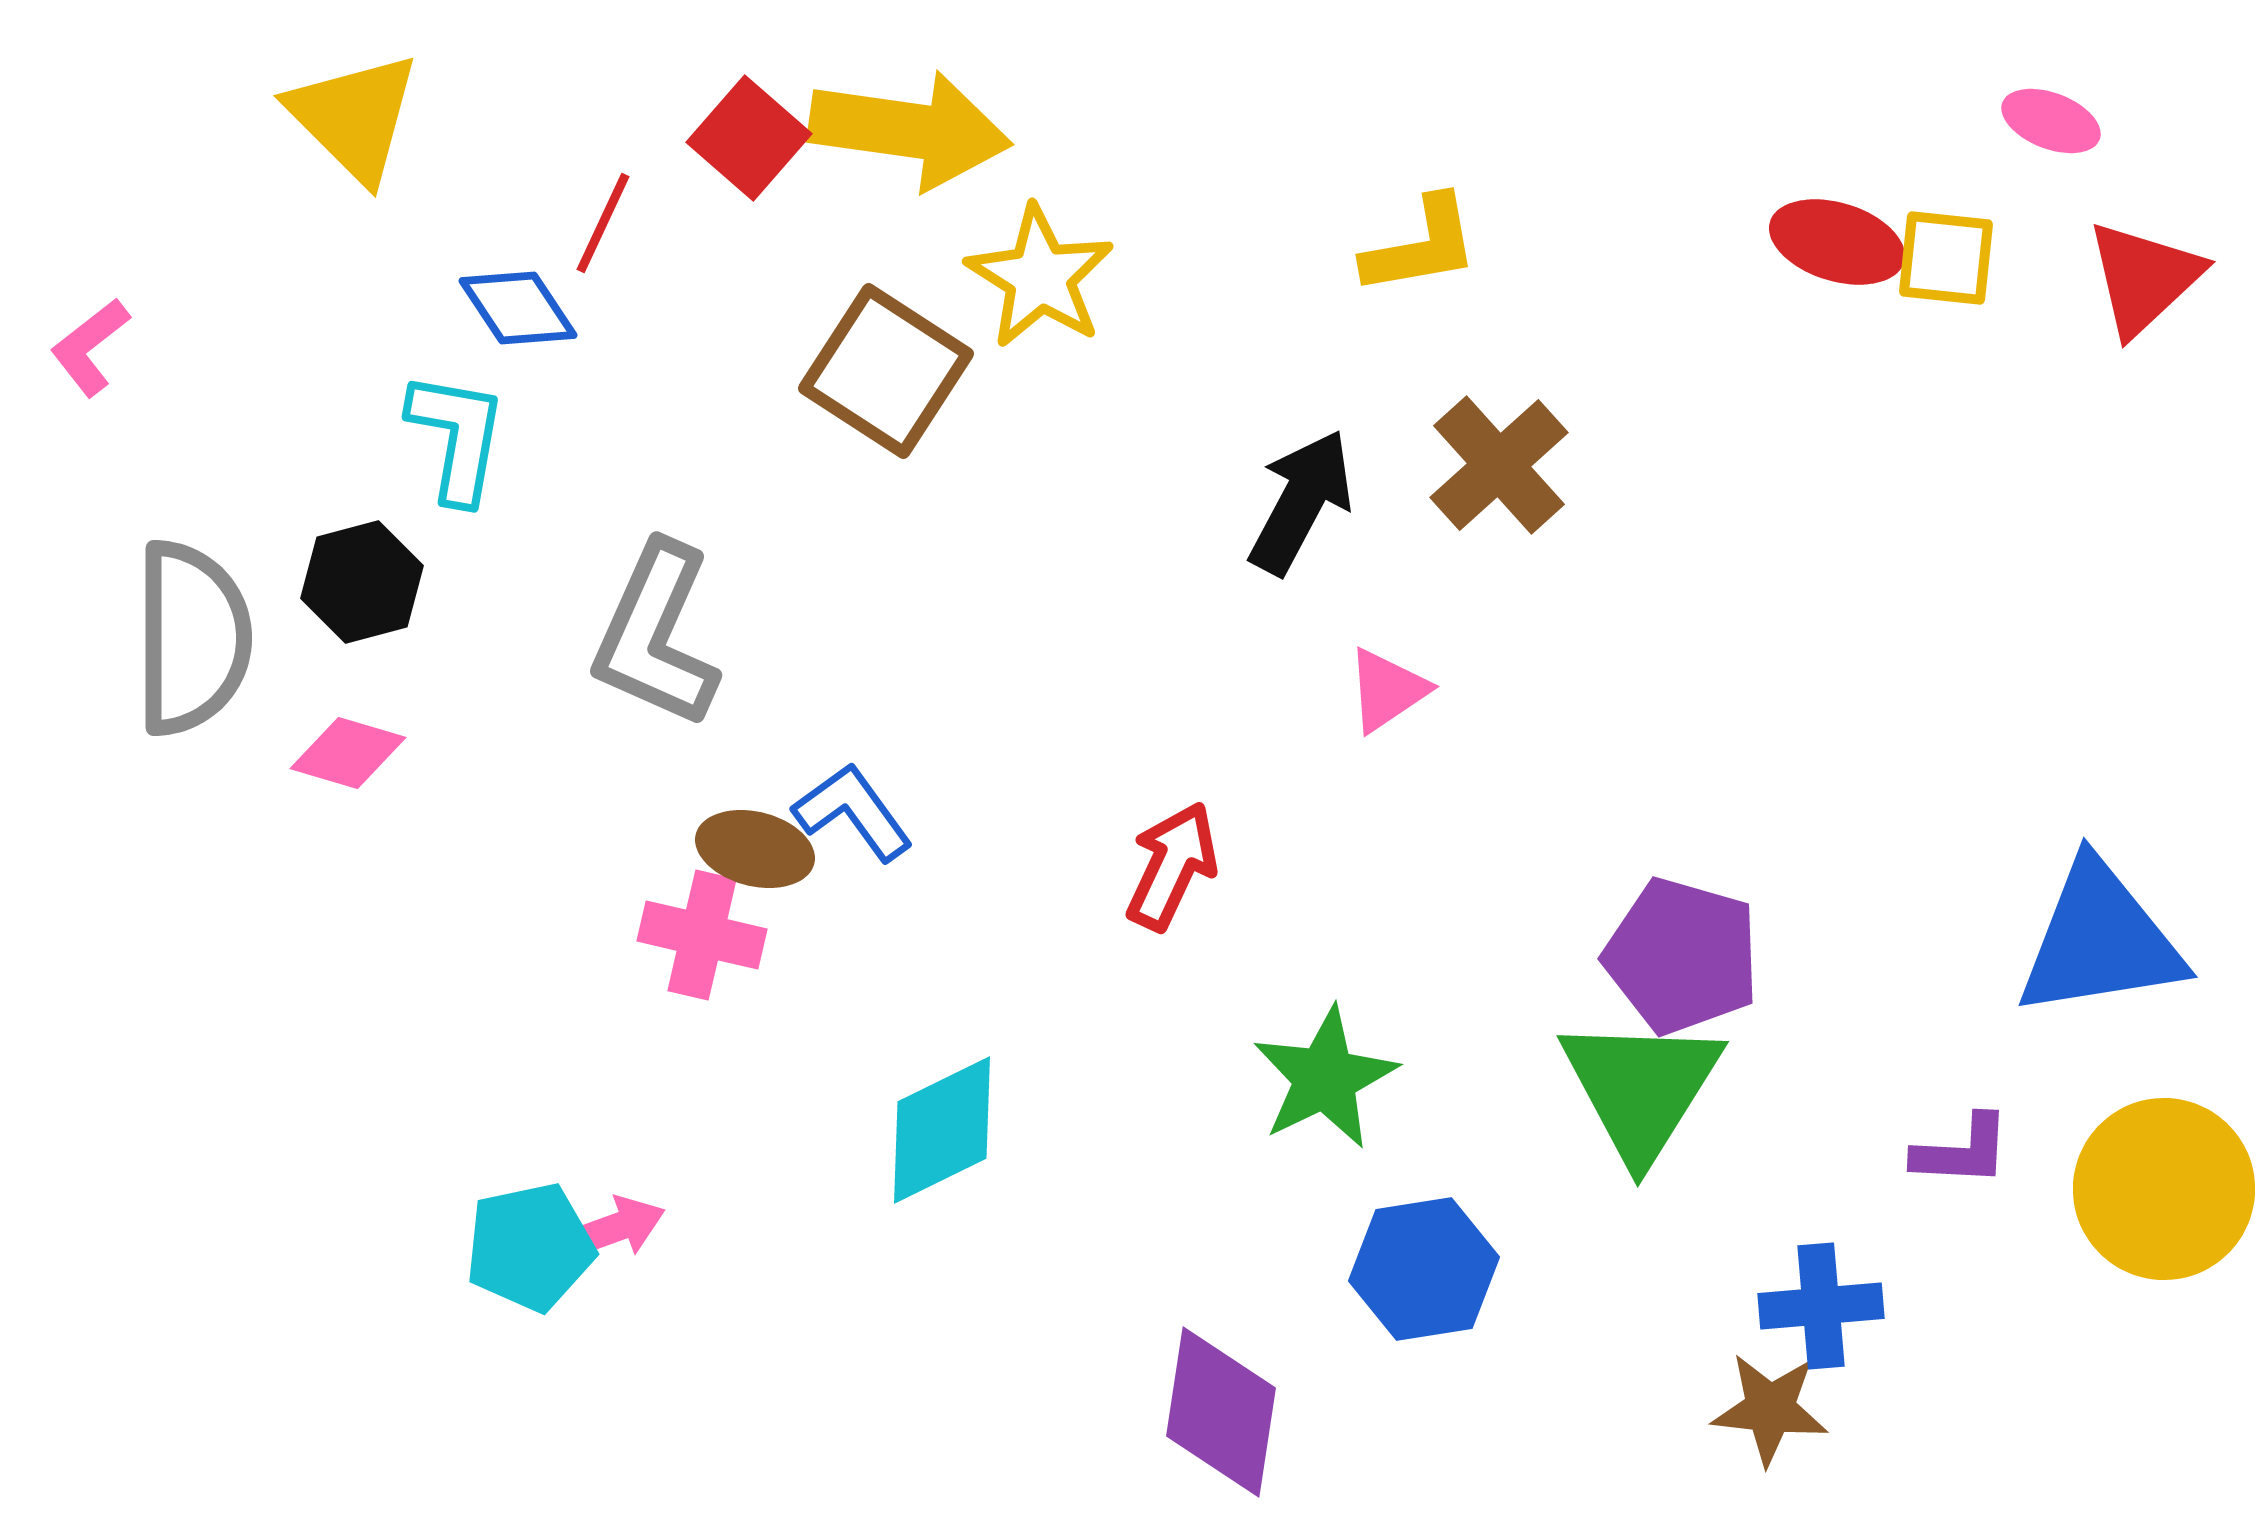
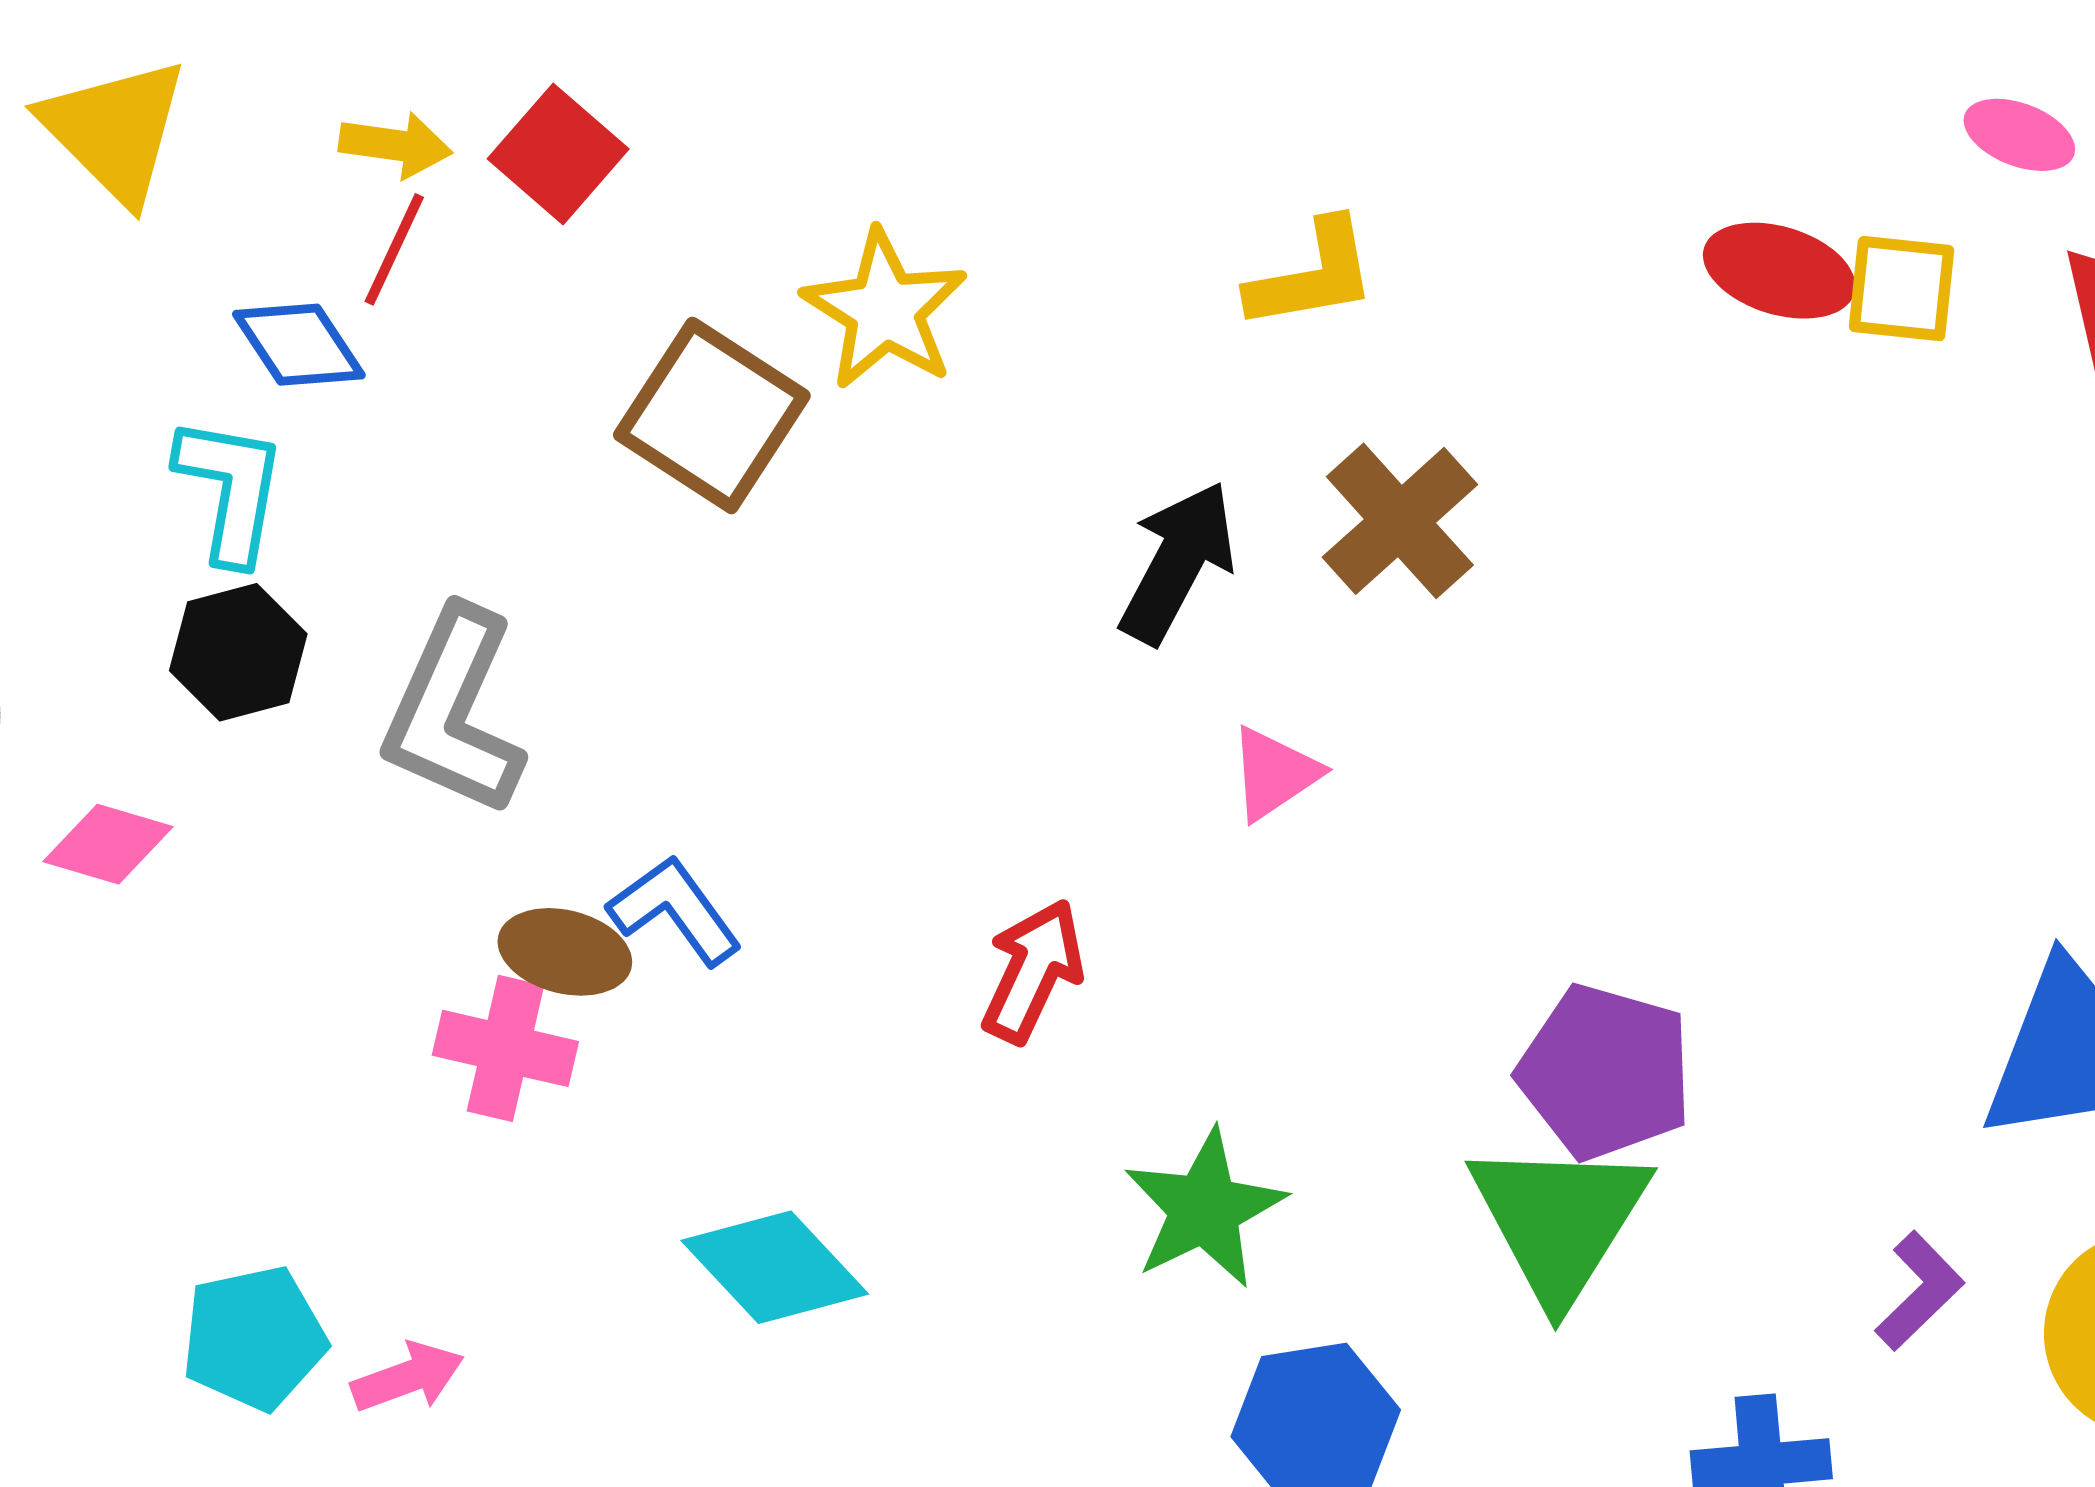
yellow arrow: (910, 130) -> (395, 145), moved, size x0.5
black hexagon: (362, 582) -> (238, 652), moved
cyan diamond: (942, 1130) -> (775, 1267), turned 73
purple L-shape: (1962, 1151) -> (1919, 1291), turned -47
cyan pentagon: (530, 1247) -> (254, 1338), moved

